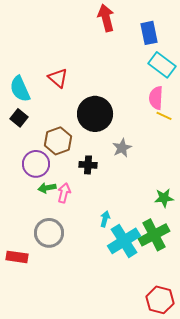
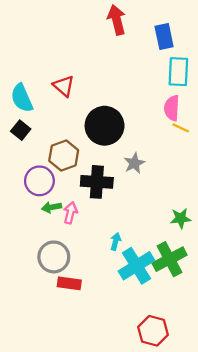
cyan rectangle: (162, 65) -> (178, 72), turned 56
black cross: (88, 165) -> (97, 182), size x1.6
red rectangle: (17, 257) -> (69, 283), moved
red hexagon: (160, 300) -> (153, 331), moved

